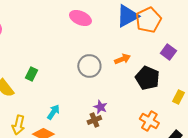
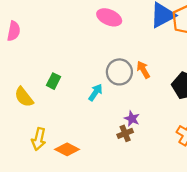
orange arrow: (122, 59) -> (143, 70), moved, turned -98
cyan arrow: (53, 112) -> (96, 92), moved

